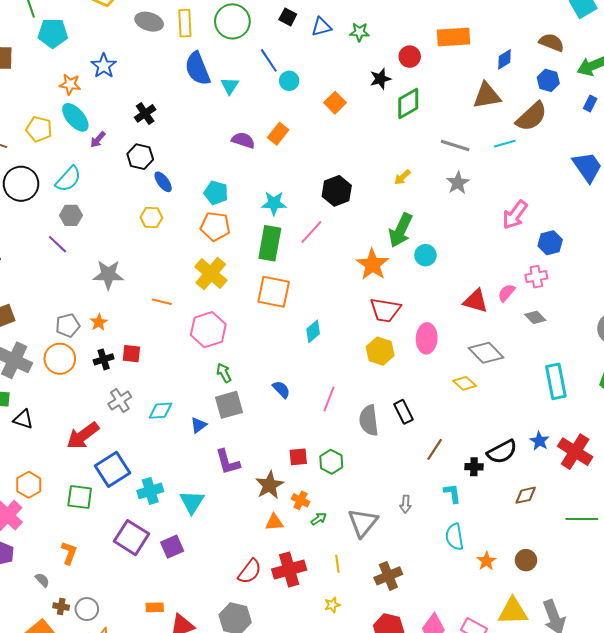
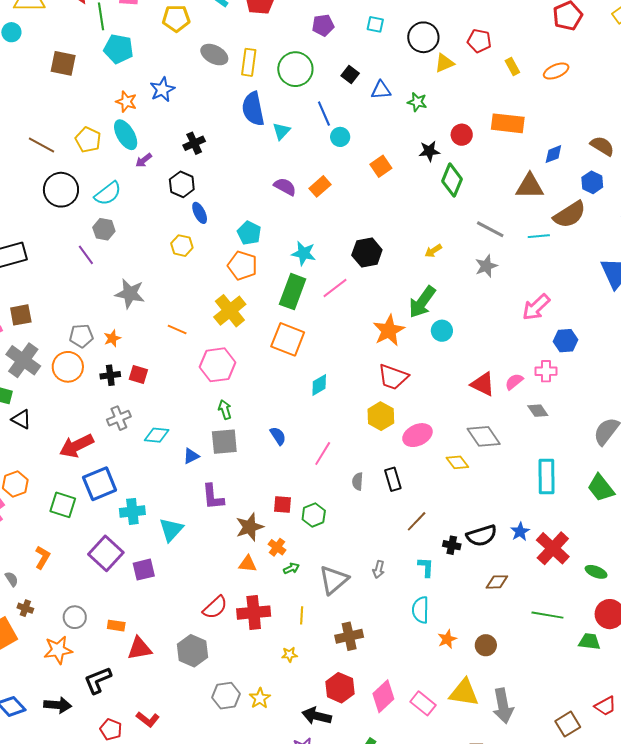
green diamond: (408, 103) -> (452, 180), turned -48
pink ellipse: (427, 338) -> (417, 435), moved, turned 52
gray semicircle: (369, 420) -> (358, 481), size x0.6
gray circle: (87, 609) -> (75, 617), moved

